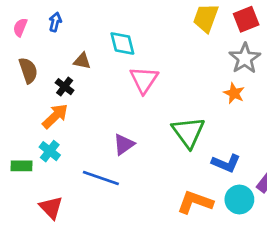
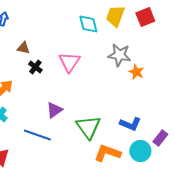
cyan diamond: (122, 43) -> (88, 24), moved
gray star: (245, 58) -> (119, 55), moved, turned -30
black cross: (65, 87) -> (35, 67), moved
green triangle: (188, 132) -> (88, 127), moved

